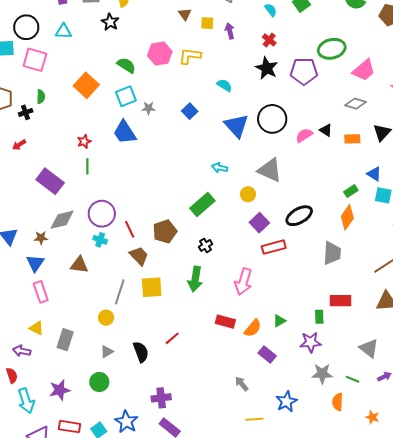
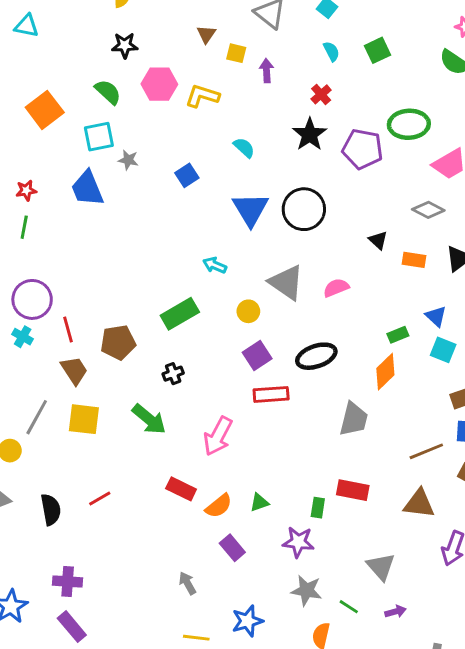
black star: (110, 22) -> (125, 45), moved, turned 30
pink semicircle: (304, 135) -> (336, 288), moved
green arrow: (195, 279) -> (149, 419), turned -70

